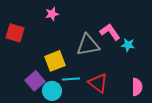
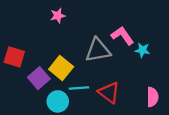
red square: (15, 33) -> (14, 57), moved
yellow square: (55, 61) -> (61, 68), turned -30
purple square: (35, 81) -> (39, 78), moved

